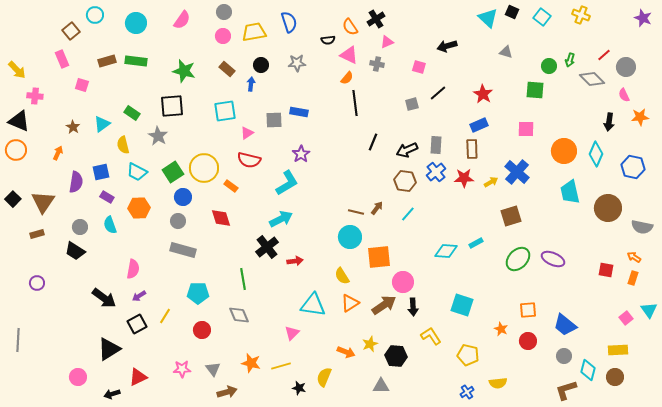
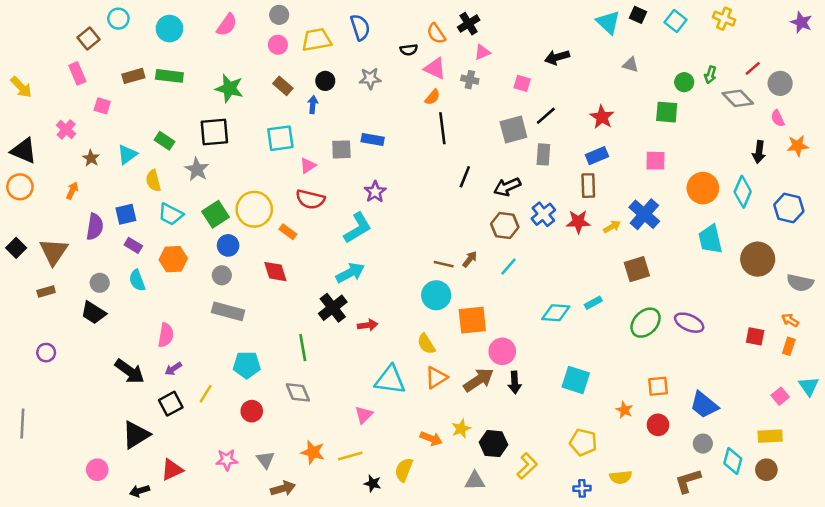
pink cross: (35, 96) -> (66, 130), moved, turned 35
gray square: (412, 104) -> (513, 130), size x1.6
gray rectangle: (436, 145) -> (543, 154), moved
yellow L-shape: (431, 336) -> (527, 466), moved, turned 80
brown L-shape: (566, 390) -> (688, 481), moved
blue cross: (467, 392) -> (582, 488), turned 32

